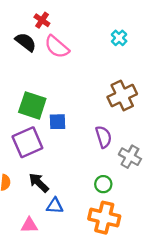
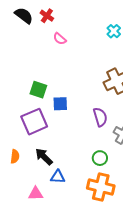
black semicircle: (26, 42) -> (24, 16), moved
pink semicircle: (57, 47) -> (60, 39), size x0.6
green square: (32, 105) -> (38, 90), size x0.7

